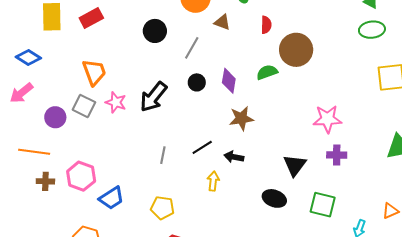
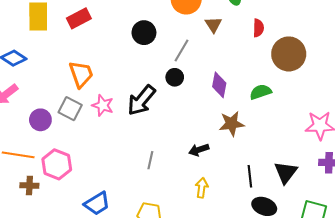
brown triangle: (222, 22) -> (213, 25), turned 36
green semicircle: (267, 72) -> (261, 92), moved
black circle: (197, 82) -> (175, 77), moved
black line: (202, 147) -> (250, 176), moved, turned -65
black arrow: (234, 157) -> (199, 150), moved, turned -30
pink hexagon: (81, 176) -> (57, 164), moved

